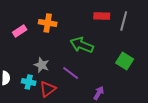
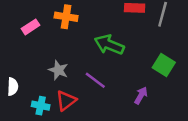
cyan cross: (29, 82) -> (41, 106), moved
purple arrow: (99, 93) -> (141, 95), moved

